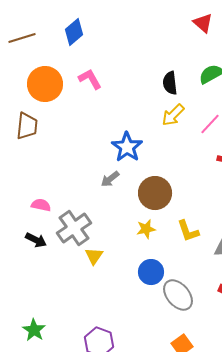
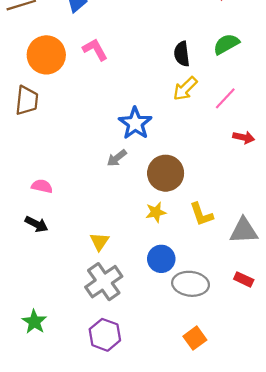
gray cross: (74, 228) -> (104, 282), moved
gray ellipse: (178, 295) -> (191, 284), turned -44

